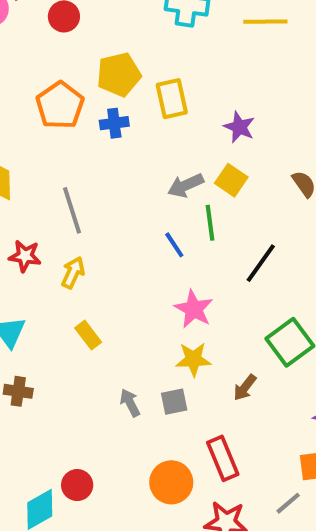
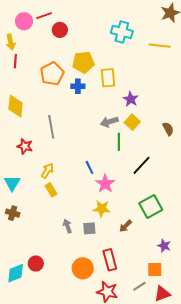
purple star: (239, 127) -> (131, 99), moved
blue line: (174, 245) -> (89, 167), moved
yellow arrow: (73, 273) -> (47, 171), moved

